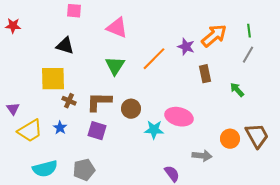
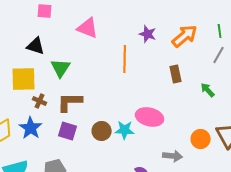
purple star: (186, 47) -> (148, 34), moved
orange line: (154, 59) -> (125, 59), turned -44
green triangle: (115, 66) -> (61, 68), moved
brown circle: (131, 109) -> (102, 131), moved
blue star: (60, 128) -> (31, 128), size x1.6

